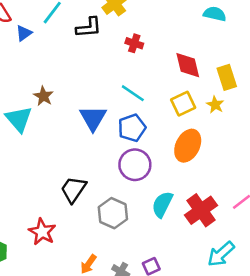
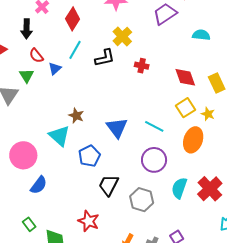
cyan line: (133, 93) -> (154, 126), moved
yellow star: (215, 105) -> (208, 114), moved
blue pentagon: (132, 128) -> (89, 156), moved

